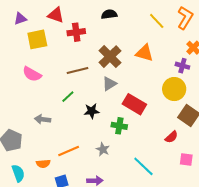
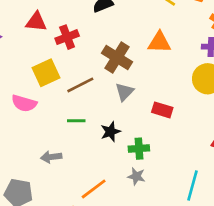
yellow square: (37, 39) -> (46, 73), moved
green line: (68, 97) -> (76, 121), turned 56
red rectangle: (134, 104) -> (162, 110), size x0.7
green cross: (119, 126) -> (139, 149), moved
cyan line: (143, 166) -> (193, 185), turned 75

